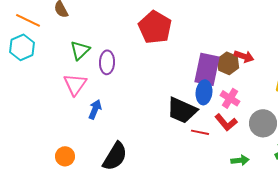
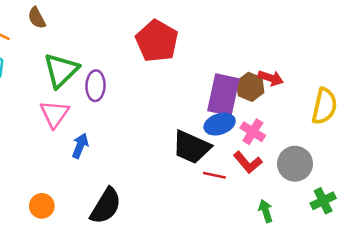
green triangle: (80, 50) -> (61, 70), size x1.4
blue ellipse: (204, 92) -> (220, 124), turned 65
green arrow: (240, 160) -> (266, 211), turned -102

